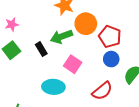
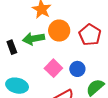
red pentagon: (110, 37) -> (90, 35), moved
pink square: (73, 64) -> (53, 68), moved

